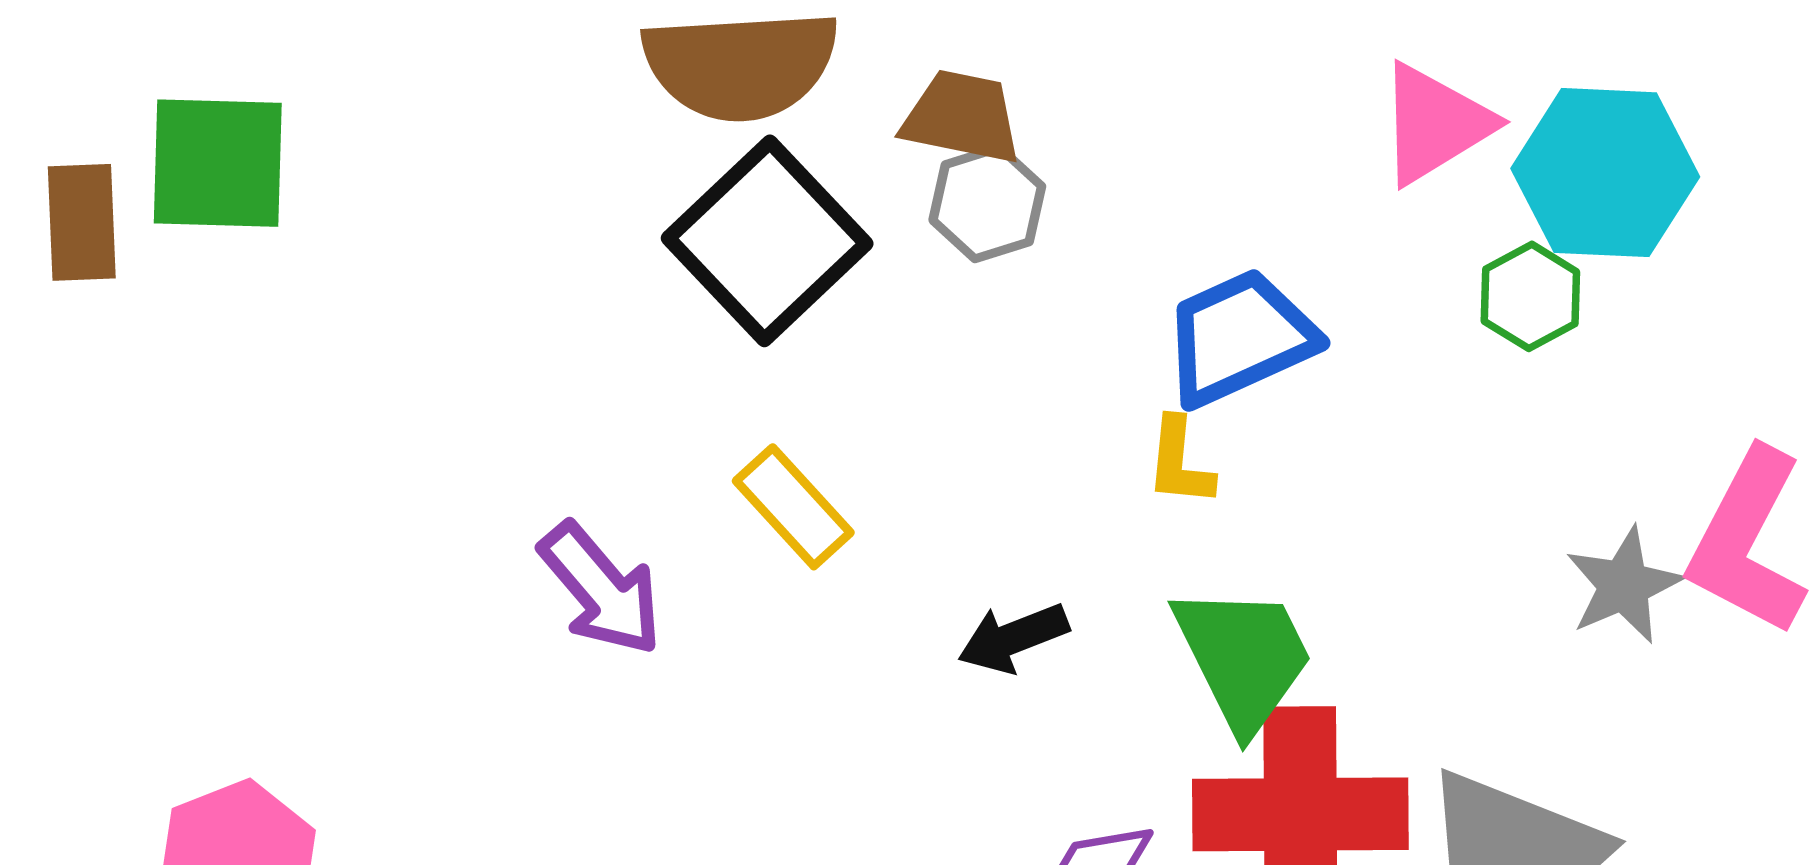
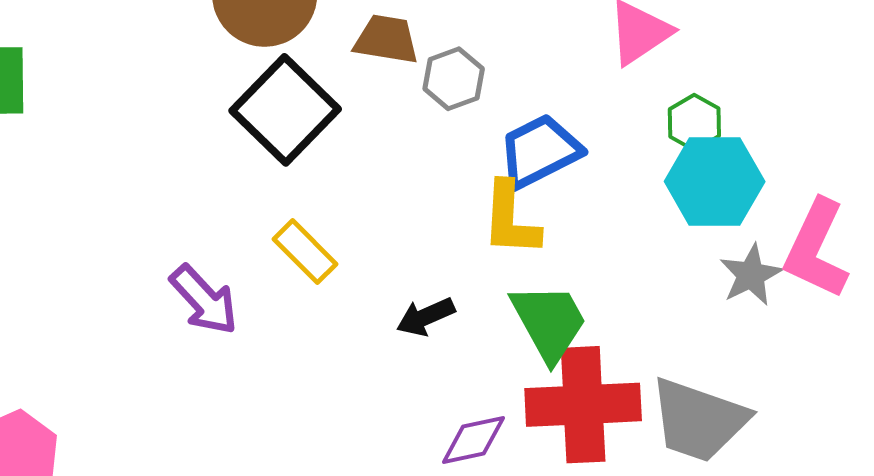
cyan hexagon: (1605, 173) -> (715, 182), moved
gray hexagon: (987, 203) -> (454, 79), moved
yellow L-shape: (1180, 462) -> (511, 219), size x1.6

